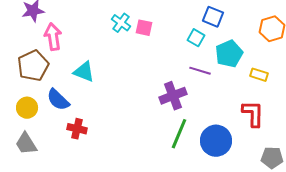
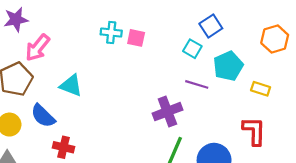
blue square: (213, 17) -> (211, 26), turned 35
cyan cross: (121, 23) -> (111, 32), turned -30
pink arrow: (53, 37) -> (38, 48), turned -132

